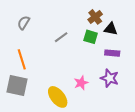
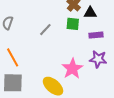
pink star: (81, 83) -> (72, 69), size x1.5

